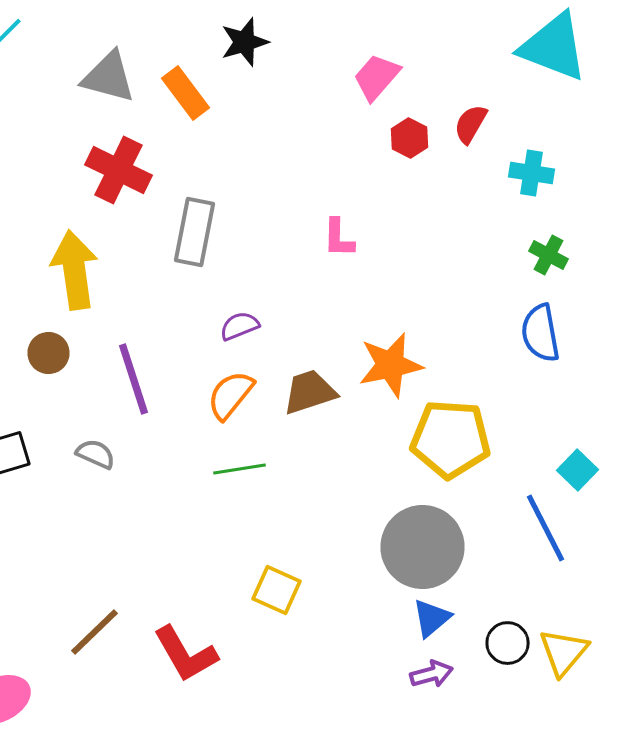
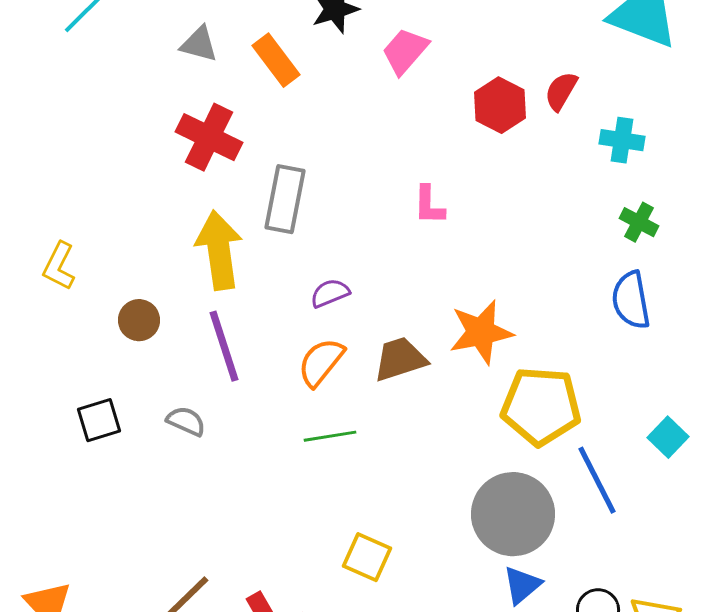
gray triangle: (108, 77) -> (199, 44), size x0.7
pink trapezoid: (376, 77) -> (405, 51), moved
red hexagon: (410, 138) -> (500, 105), size x1.4
yellow arrow: (74, 270) -> (219, 250), moved
blue line: (546, 528) -> (597, 480), moved

